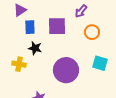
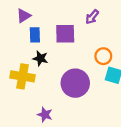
orange circle: (92, 32) -> (103, 56), moved
yellow cross: (19, 64) -> (22, 76), size x1.5

